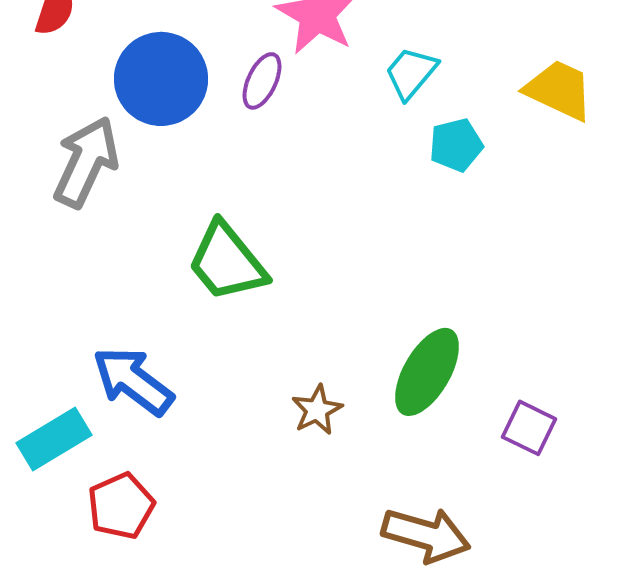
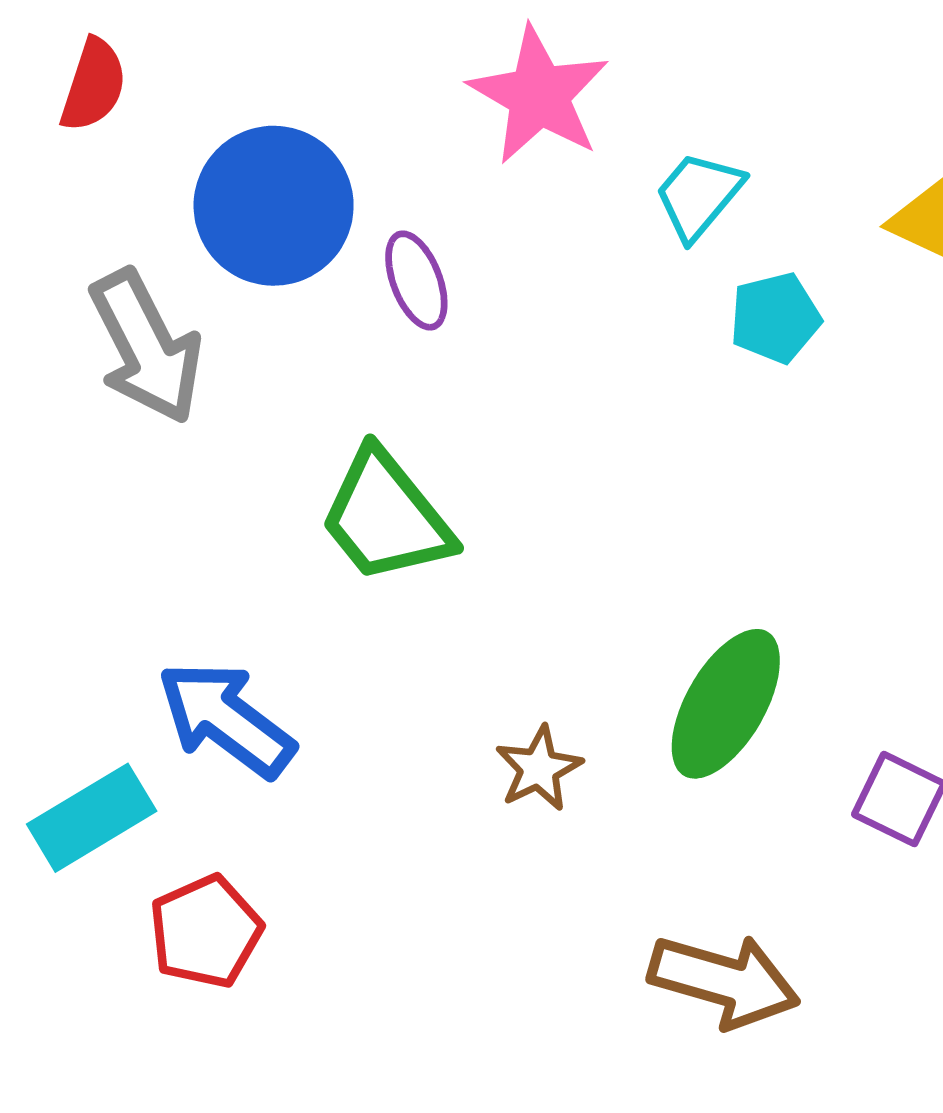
purple ellipse: (262, 81) -> (416, 281), moved, turned -46
gray arrow: (86, 162) -> (146, 347), turned 128

